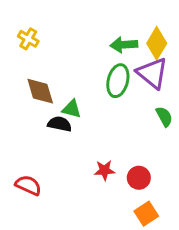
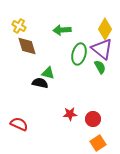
green arrow: (124, 45) -> (62, 30), moved
brown diamond: (40, 91) -> (27, 46), moved
green semicircle: (164, 116) -> (100, 67), moved

